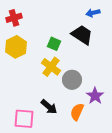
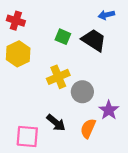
red cross: (14, 18) -> (16, 21), turned 35
green square: (54, 44) -> (63, 37), moved
yellow cross: (51, 67) -> (58, 77), turned 30

